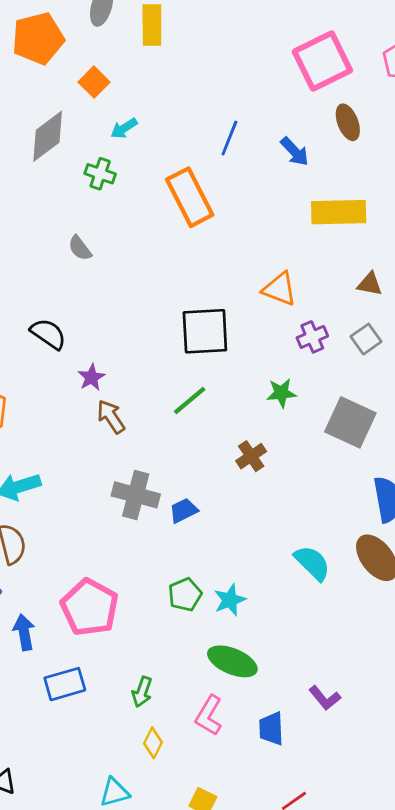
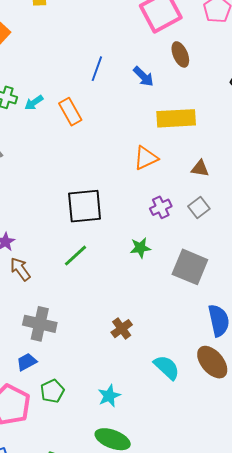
cyan arrow: (124, 128) -> (34, 103), moved
orange rectangle: (190, 197) -> (70, 112), size x0.7
orange triangle: (280, 289) -> (146, 158), moved, turned -44
brown cross: (251, 456) -> (122, 329), moved
blue trapezoid: (184, 511) -> (27, 362), moved
green pentagon: (185, 595) -> (52, 391), moved

